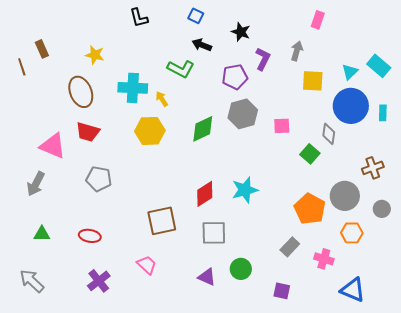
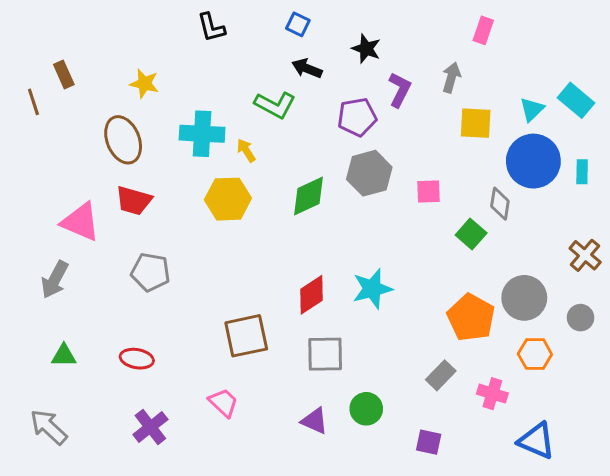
brown cross: (373, 168) -> (585, 255), moved, turned -30

